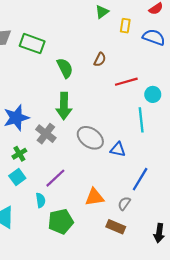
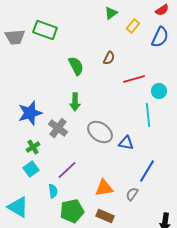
yellow rectangle: (125, 26) -> (133, 26), turned 32
blue semicircle: (154, 37) -> (160, 37), turned 95
green rectangle: (32, 44) -> (45, 30), moved
green arrow: (64, 106) -> (75, 102), size x0.7
brown rectangle: (116, 227) -> (105, 216), moved

